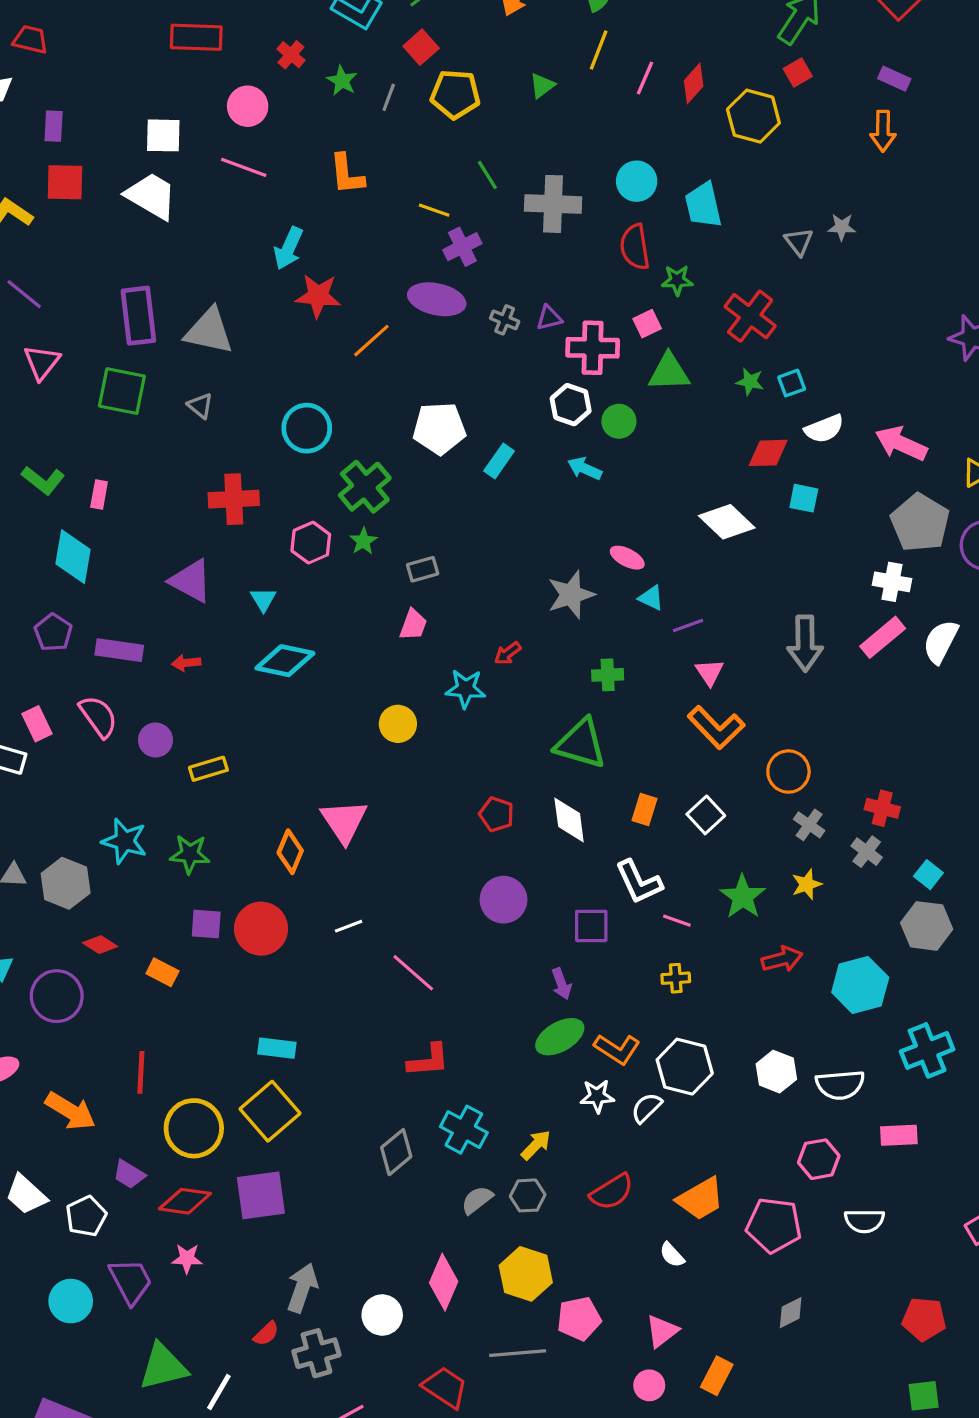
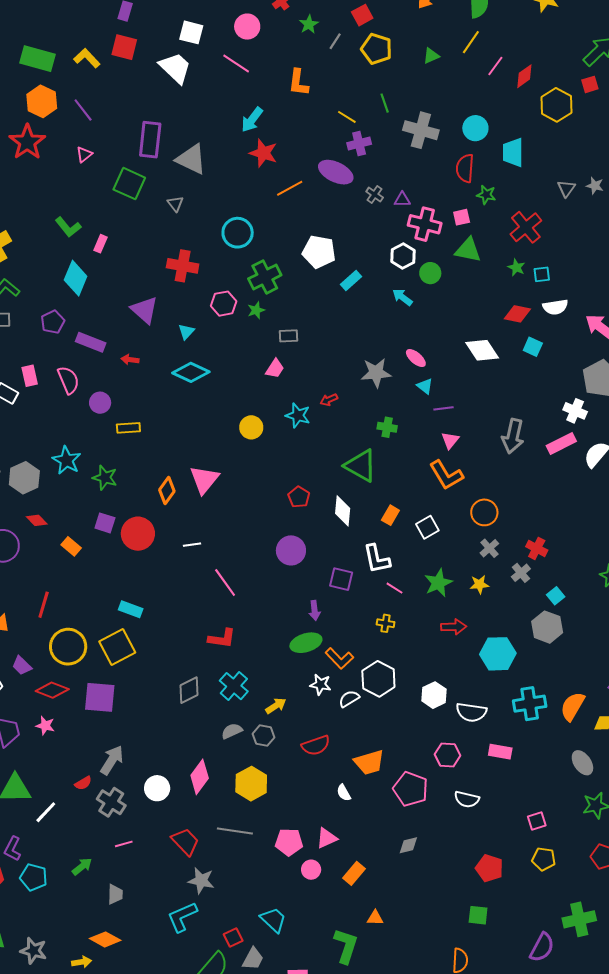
pink triangle: (42, 362) -> (84, 154), size x0.7
pink pentagon: (579, 1319) -> (289, 842), moved
gray cross: (316, 1353) -> (111, 802), turned 36

